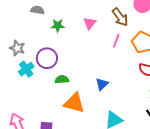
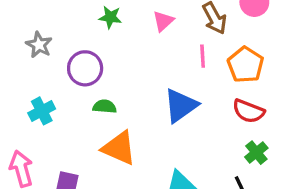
pink line: (116, 41) -> (203, 56), turned -32
cyan cross: (26, 69) -> (42, 111), moved
blue triangle: (102, 84) -> (181, 106), moved, size x1.6

